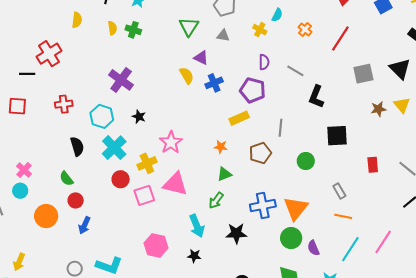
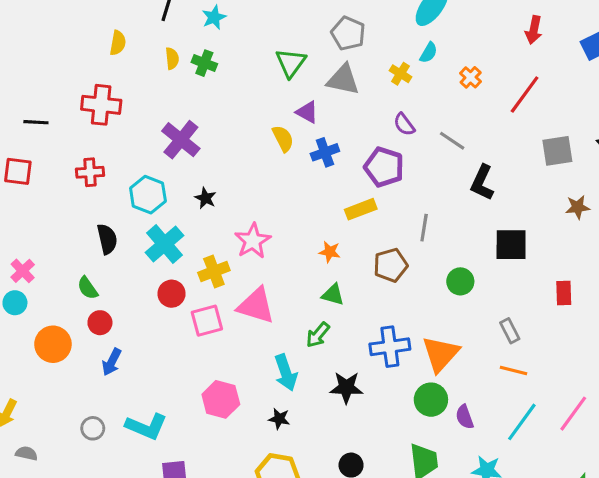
gray triangle: (223, 35) -> (343, 80), size x1.6
red cross: (49, 54) -> (101, 105), moved, turned 35
purple semicircle: (264, 62) -> (404, 124), turned 140
green triangle: (224, 174) -> (333, 295), turned 35

